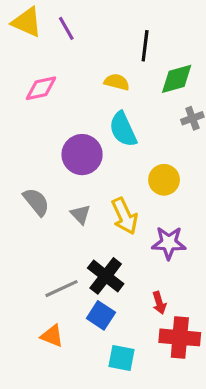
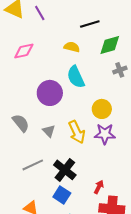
black line: (145, 46) -> (90, 24), turned 66
purple star: (169, 243) -> (105, 134), moved
gray line: (62, 289) -> (33, 165), moved
red arrow: (159, 303) -> (99, 187), turned -136

